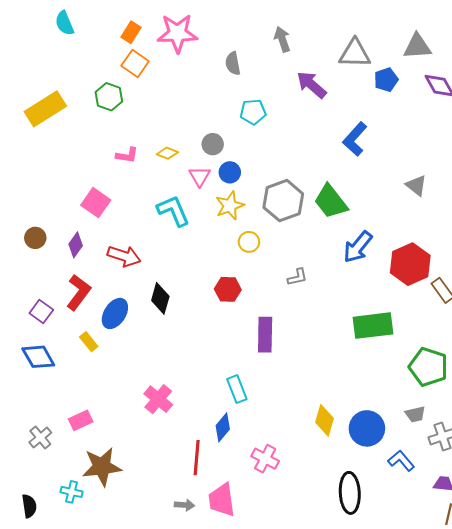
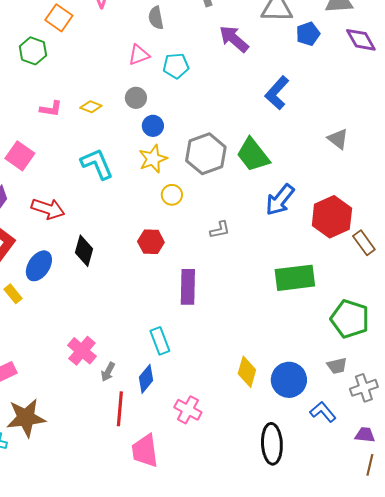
pink triangle: (200, 176) -> (139, 55), moved, turned 40
gray arrow: (184, 505) -> (108, 372), moved, turned 114

